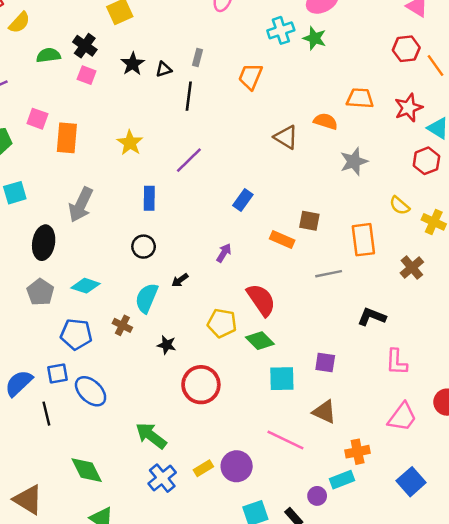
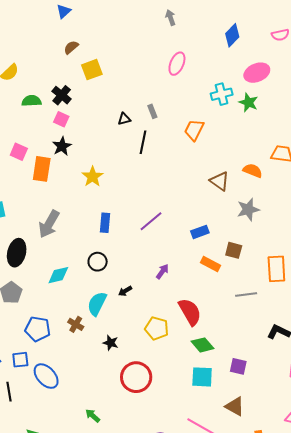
gray rectangle: (198, 57) -> (152, 111), turned -40
black star: (133, 64) -> (62, 146), moved
purple line: (189, 160) -> (151, 221), moved
gray star: (354, 161) -> (248, 209), moved
blue rectangle: (243, 200) -> (200, 232), moved, turned 30
cyan diamond: (86, 286) -> (58, 275), moved, turned -35
green diamond: (260, 341) -> (202, 345), moved
green arrow: (151, 436) -> (93, 416), size x0.6

